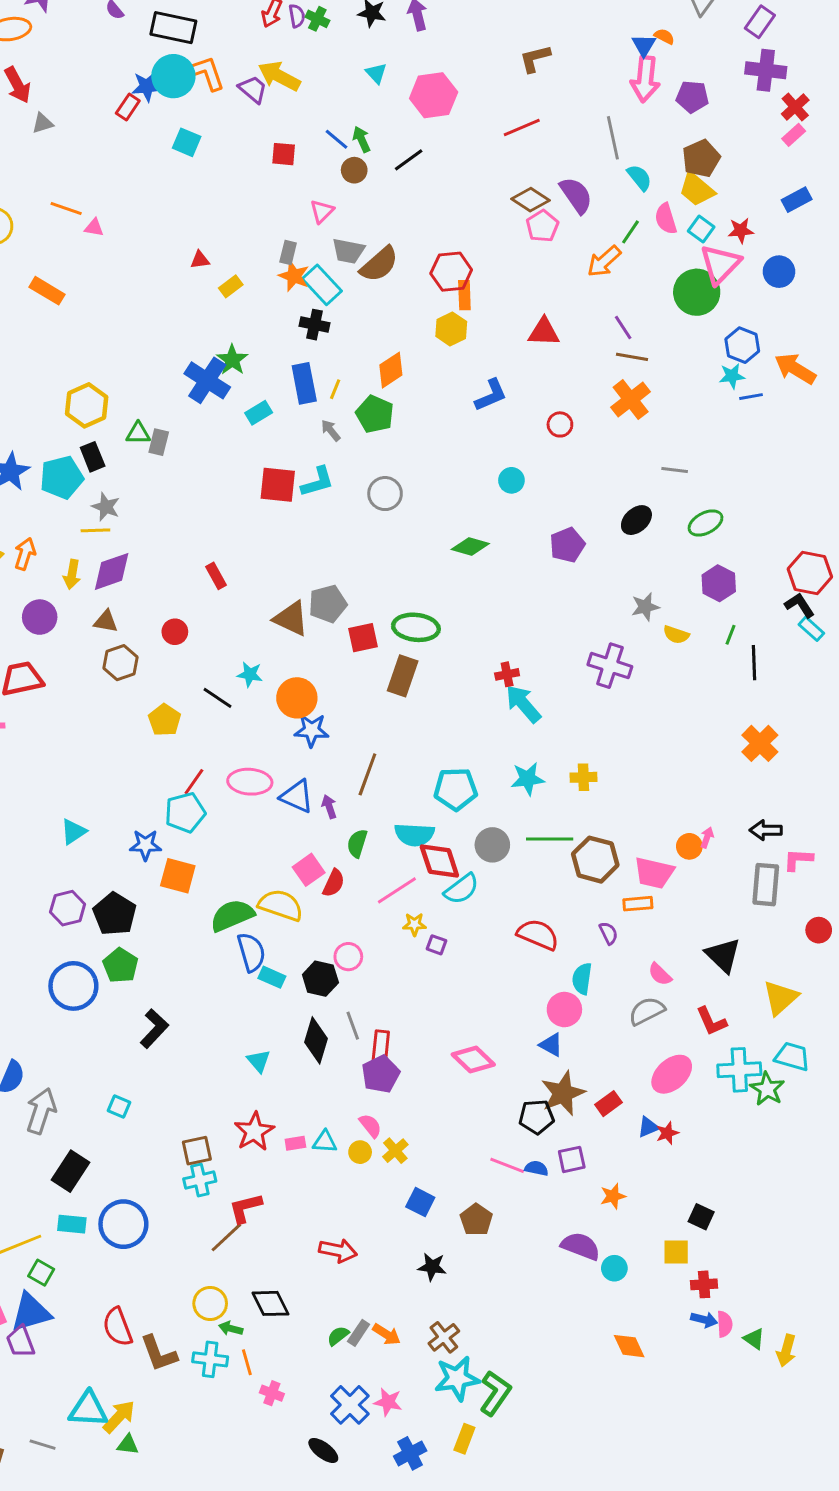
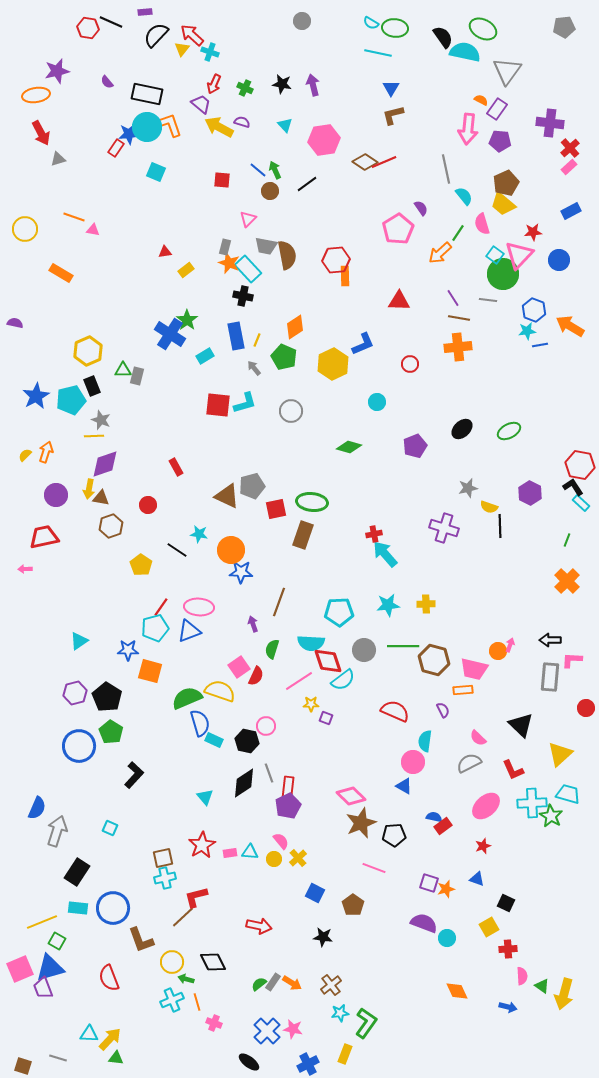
purple semicircle: (297, 16) -> (242, 122), moved, turned -63
purple rectangle: (760, 22) -> (497, 109), moved
blue triangle: (644, 45) -> (391, 88), moved
purple trapezoid: (253, 89) -> (201, 104), moved
purple semicircle: (576, 195) -> (421, 208), size x0.6
brown diamond: (531, 200) -> (365, 162), moved
pink pentagon: (542, 226) -> (398, 229), size x1.4
cyan square: (701, 229) -> (495, 255), moved
brown semicircle: (379, 264) -> (287, 255), turned -60
yellow hexagon: (451, 329) -> (333, 364), moved, size x1.4
orange cross: (631, 400) -> (458, 347), turned 32
gray line: (675, 470) -> (488, 300), moved
yellow arrow: (72, 574) -> (89, 489), moved
purple hexagon: (719, 583) -> (530, 493), moved
green line: (730, 635) -> (567, 540), moved
black line: (754, 663) -> (500, 526), moved
orange cross: (760, 743) -> (567, 581), moved
blue triangle: (297, 796) -> (189, 631), moved, turned -45
black diamond: (316, 1040) -> (244, 783), turned 40
brown star: (563, 1093) -> (361, 823), moved
blue triangle: (648, 1127) -> (477, 879), moved, turned 42
purple square: (572, 1159) -> (429, 883), moved, turned 30
blue semicircle: (536, 1168) -> (434, 817), moved
yellow square: (676, 1252) -> (489, 927), turned -30
blue arrow: (704, 1320) -> (508, 1007), moved
yellow arrow: (786, 1351) -> (564, 994), size x1.4
brown L-shape: (159, 1353) -> (141, 940), moved
cyan cross: (210, 1359) -> (172, 1000), turned -30
cyan star: (457, 1378) -> (340, 1013), size x0.6
cyan triangle: (88, 1409) -> (89, 1034), size x0.7

